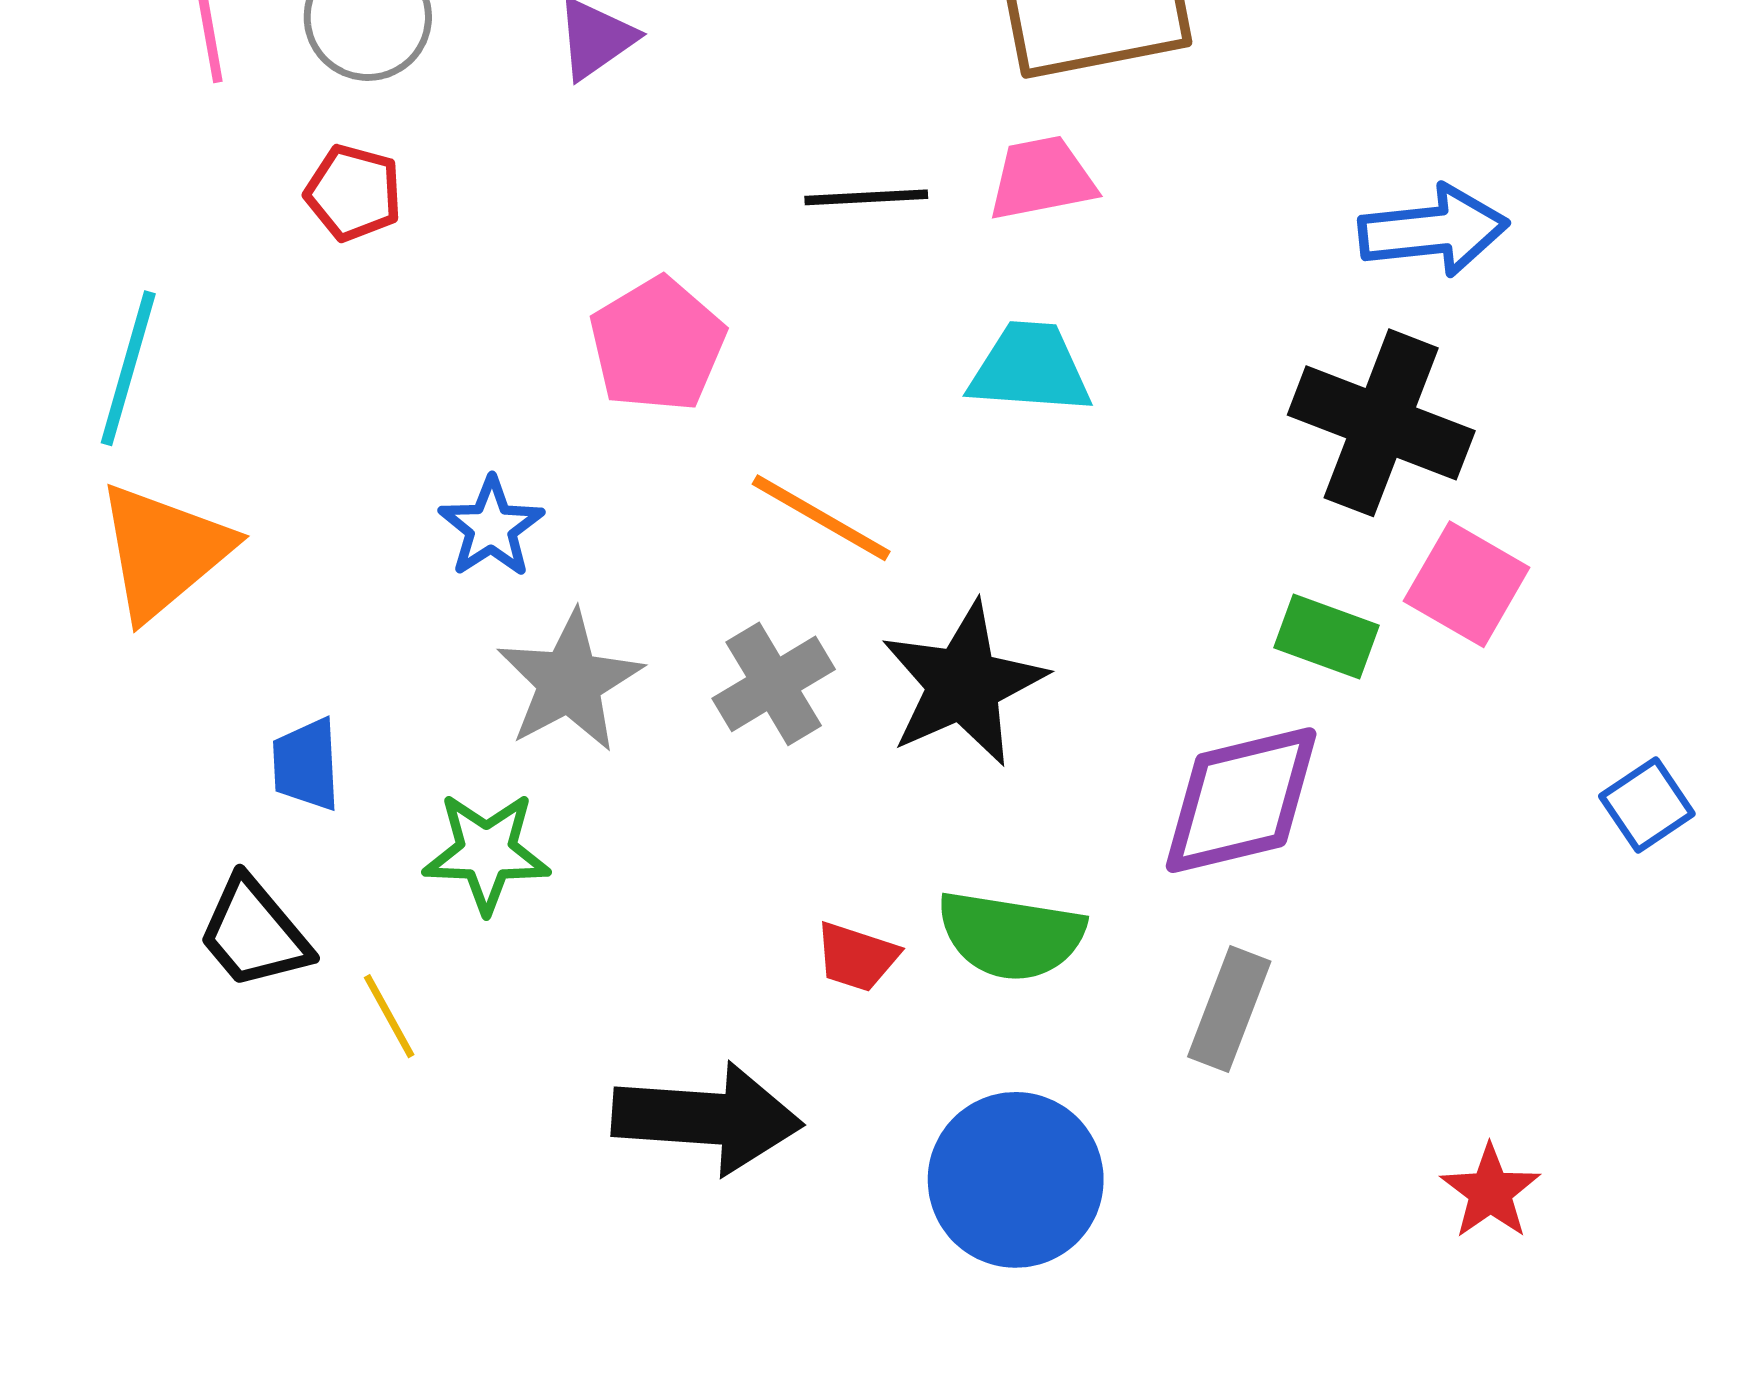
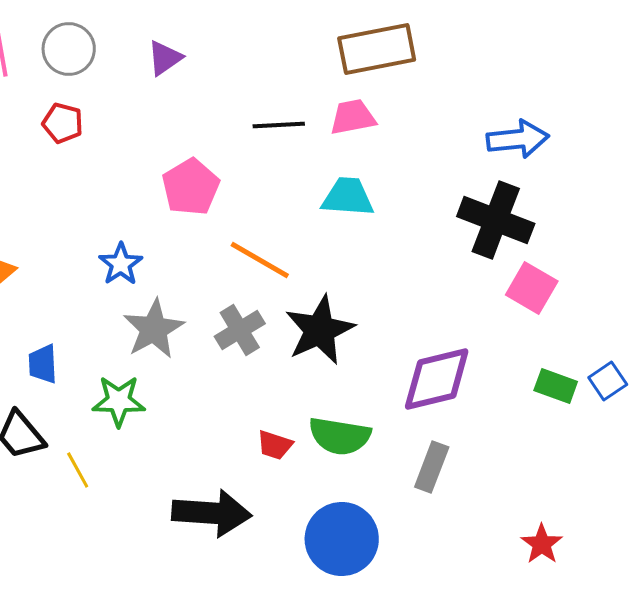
green rectangle: (1327, 636) -> (556, 386), moved

